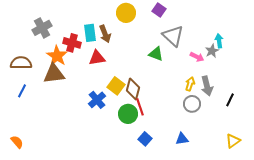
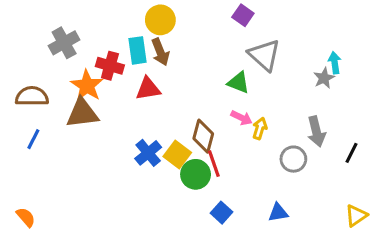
yellow circle: (126, 13) -> (160, 20), moved
pink arrow: (197, 57) -> (241, 118), moved
yellow arrow: (190, 84) -> (260, 128), moved
yellow square: (116, 86) -> (177, 154), moved

